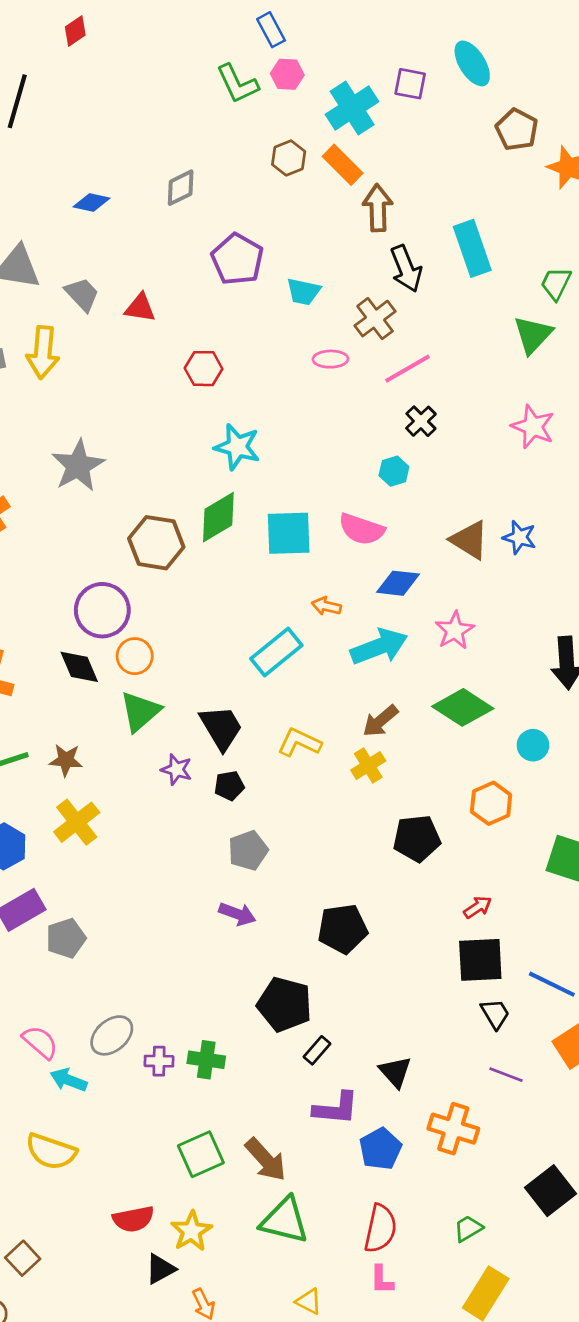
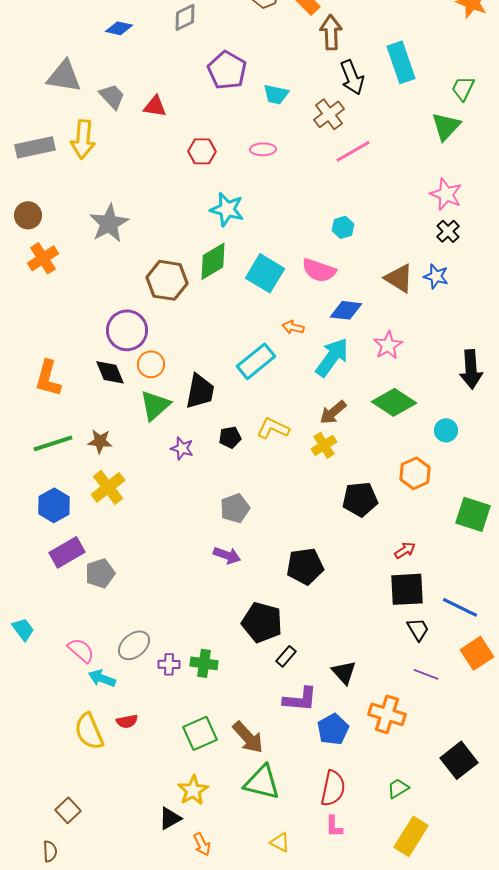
pink ellipse: (330, 359) -> (263, 149), moved
black cross: (421, 421) -> (448, 231), moved
cyan square: (289, 533) -> (265, 273), turned 33
cyan arrow: (379, 647) -> (332, 357), turned -33
black trapezoid: (221, 728) -> (200, 391), moved, turned 42
black pentagon: (229, 786) -> (230, 437), moved
yellow semicircle: (51, 1152) -> (89, 731), turned 48
red semicircle: (133, 1219) -> (127, 721), moved, size x0.7

